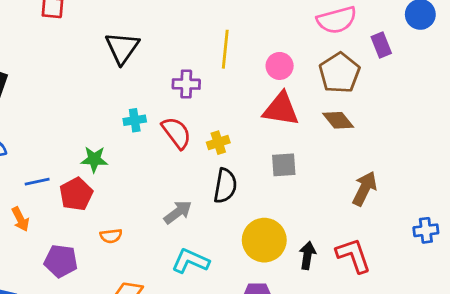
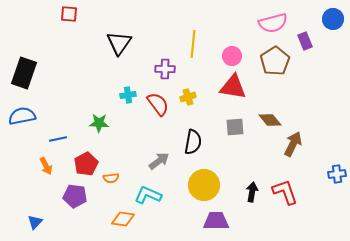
brown diamond: (338, 120) -> (270, 120), moved
yellow cross: (218, 143) -> (188, 97), moved
red pentagon: (76, 194) -> (86, 164), moved
yellow circle: (264, 240) -> (204, 185), moved
cyan L-shape: (190, 261) -> (148, 195), moved

